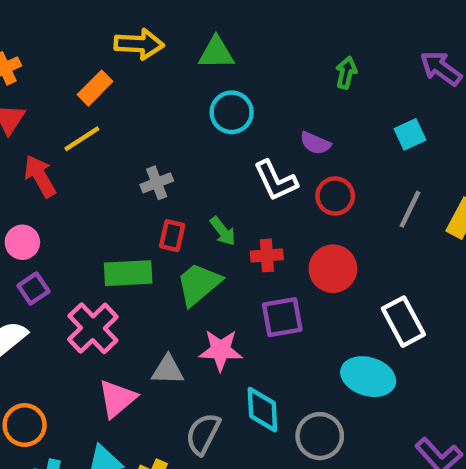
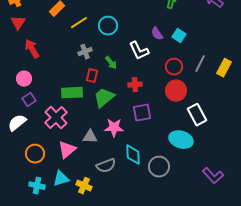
cyan circle: (232, 112) -> (108, 26), moved
cyan square: (410, 134) -> (179, 36), moved, turned -32
yellow line: (82, 139) -> (79, 23), moved
purple semicircle: (315, 143) -> (157, 34), turned 32
red circle: (335, 196) -> (174, 67), moved
green arrow: (223, 231) -> (111, 63), moved
red circle: (333, 269) -> (176, 91), moved
orange circle: (25, 425) -> (35, 154), moved
gray semicircle: (203, 434) -> (106, 166), turned -138

